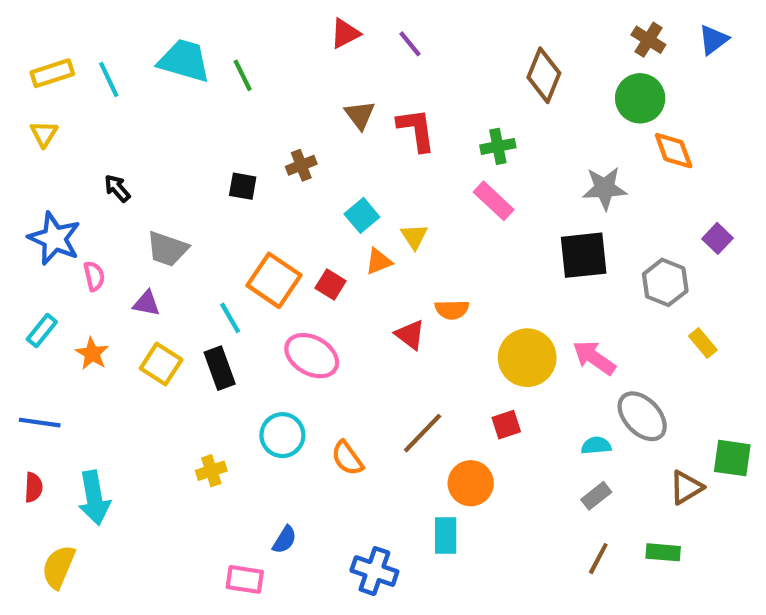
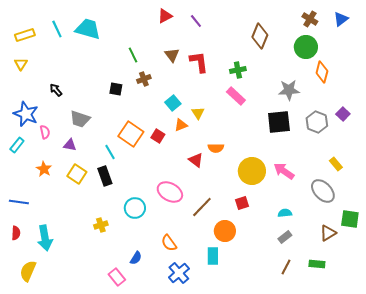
green line: (243, 75) -> (133, 55), moved
cyan line: (109, 79) -> (57, 29), moved
orange diamond: (674, 151) -> (322, 72), turned 35
gray hexagon: (665, 282) -> (317, 122), moved
cyan rectangle: (42, 331) -> (17, 145), moved
pink ellipse: (312, 356) -> (170, 192), moved
gray ellipse: (642, 416) -> (323, 191), moved
orange semicircle: (347, 458) -> (169, 243), moved
blue cross: (374, 571) -> (179, 273), turned 30
pink rectangle: (245, 579) -> (117, 277), turned 42

